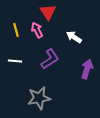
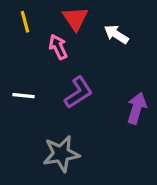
yellow line: (16, 30) -> (25, 22), moved
white arrow: (74, 37) -> (116, 34), moved

